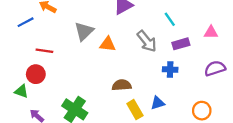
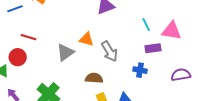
gray triangle: (84, 31) -> (65, 52), moved
pink triangle: (211, 32) -> (172, 31), moved, size x1.5
gray arrow: (147, 41) -> (110, 51), moved

